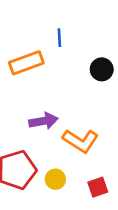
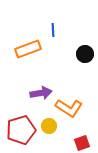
yellow circle: (55, 179) -> (49, 126), moved

